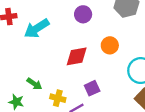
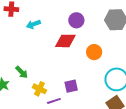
cyan arrow: (37, 28) -> (33, 24), size x0.6
red diamond: (77, 56) -> (65, 41), moved

